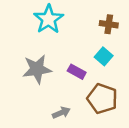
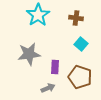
brown cross: (109, 24) -> (76, 18), moved
purple rectangle: (77, 72) -> (55, 67), moved, turned 64

